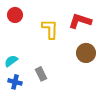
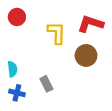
brown circle: (86, 53) -> (86, 55), moved
cyan semicircle: (11, 61) -> (12, 69), turned 120

